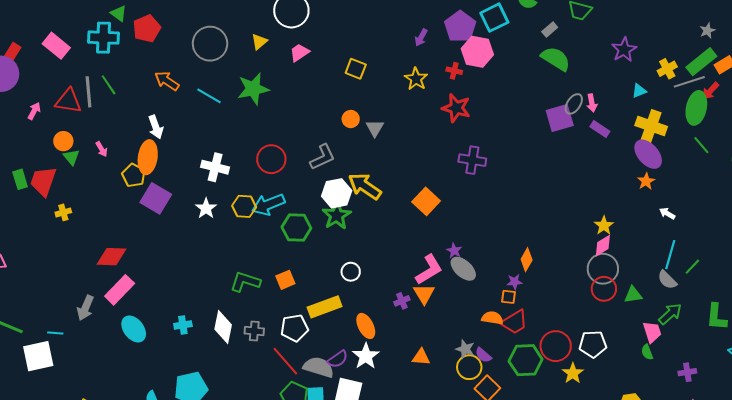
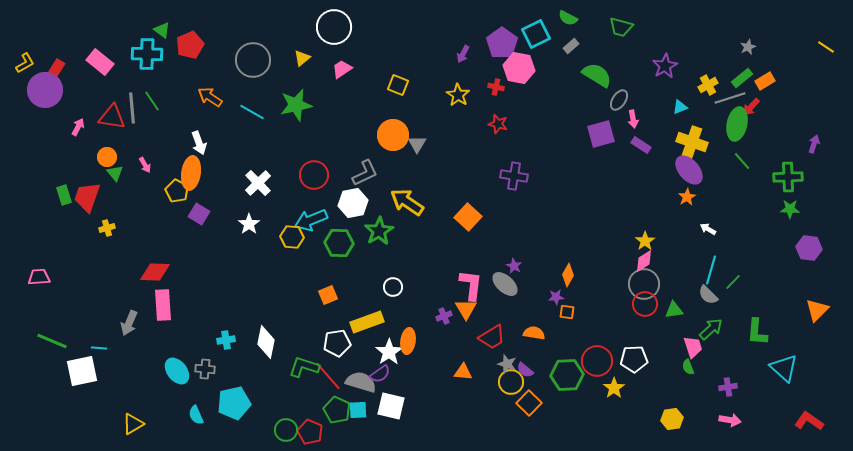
gray rectangle: (550, 30) -> (571, 46), moved
green rectangle: (701, 62) -> (742, 78), size x0.7
gray ellipse: (574, 104) -> (619, 100), moved
red star: (456, 108) -> (498, 124), size x0.7
orange circle: (351, 119) -> (393, 135), size x1.8
white cross: (215, 167) -> (258, 183), turned 32
white hexagon: (337, 193) -> (353, 203), moved
purple square: (156, 198) -> (199, 214), size x0.7
yellow hexagon: (244, 206) -> (292, 237), moved
purple star: (454, 251) -> (514, 266), moved
pink L-shape: (429, 270) -> (471, 285), turned -52
green L-shape: (245, 282) -> (304, 367), moved
pink rectangle: (120, 290) -> (163, 305), turned -48
orange square: (508, 297) -> (567, 312), moved
red trapezoid: (514, 322) -> (492, 337), moved
orange ellipse: (366, 326) -> (408, 341), turned 35
cyan ellipse: (134, 329) -> (177, 371), moved
gray cross: (254, 331) -> (205, 369), moved
white star: (366, 356) -> (389, 352), moved

